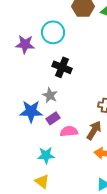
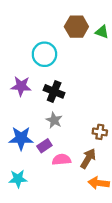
purple star: (25, 44) -> (21, 86), moved
gray star: (50, 95) -> (54, 120), moved
cyan star: (46, 155) -> (18, 179), moved

